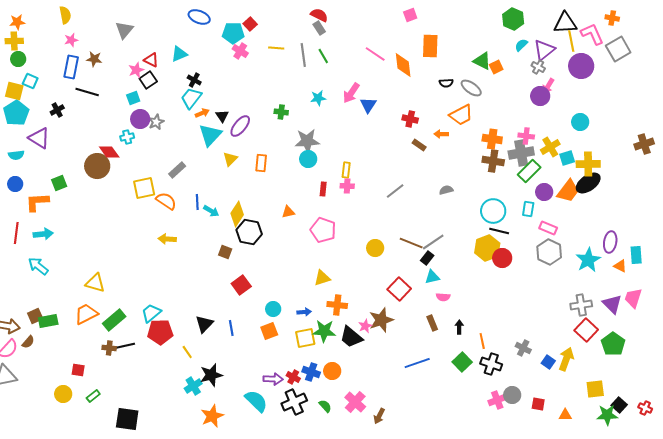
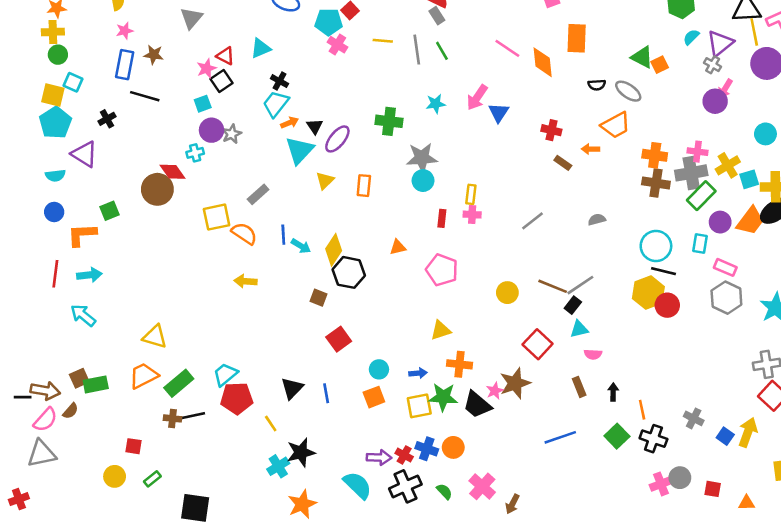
green cross: (281, 112) -> (389, 121), size x1.5

